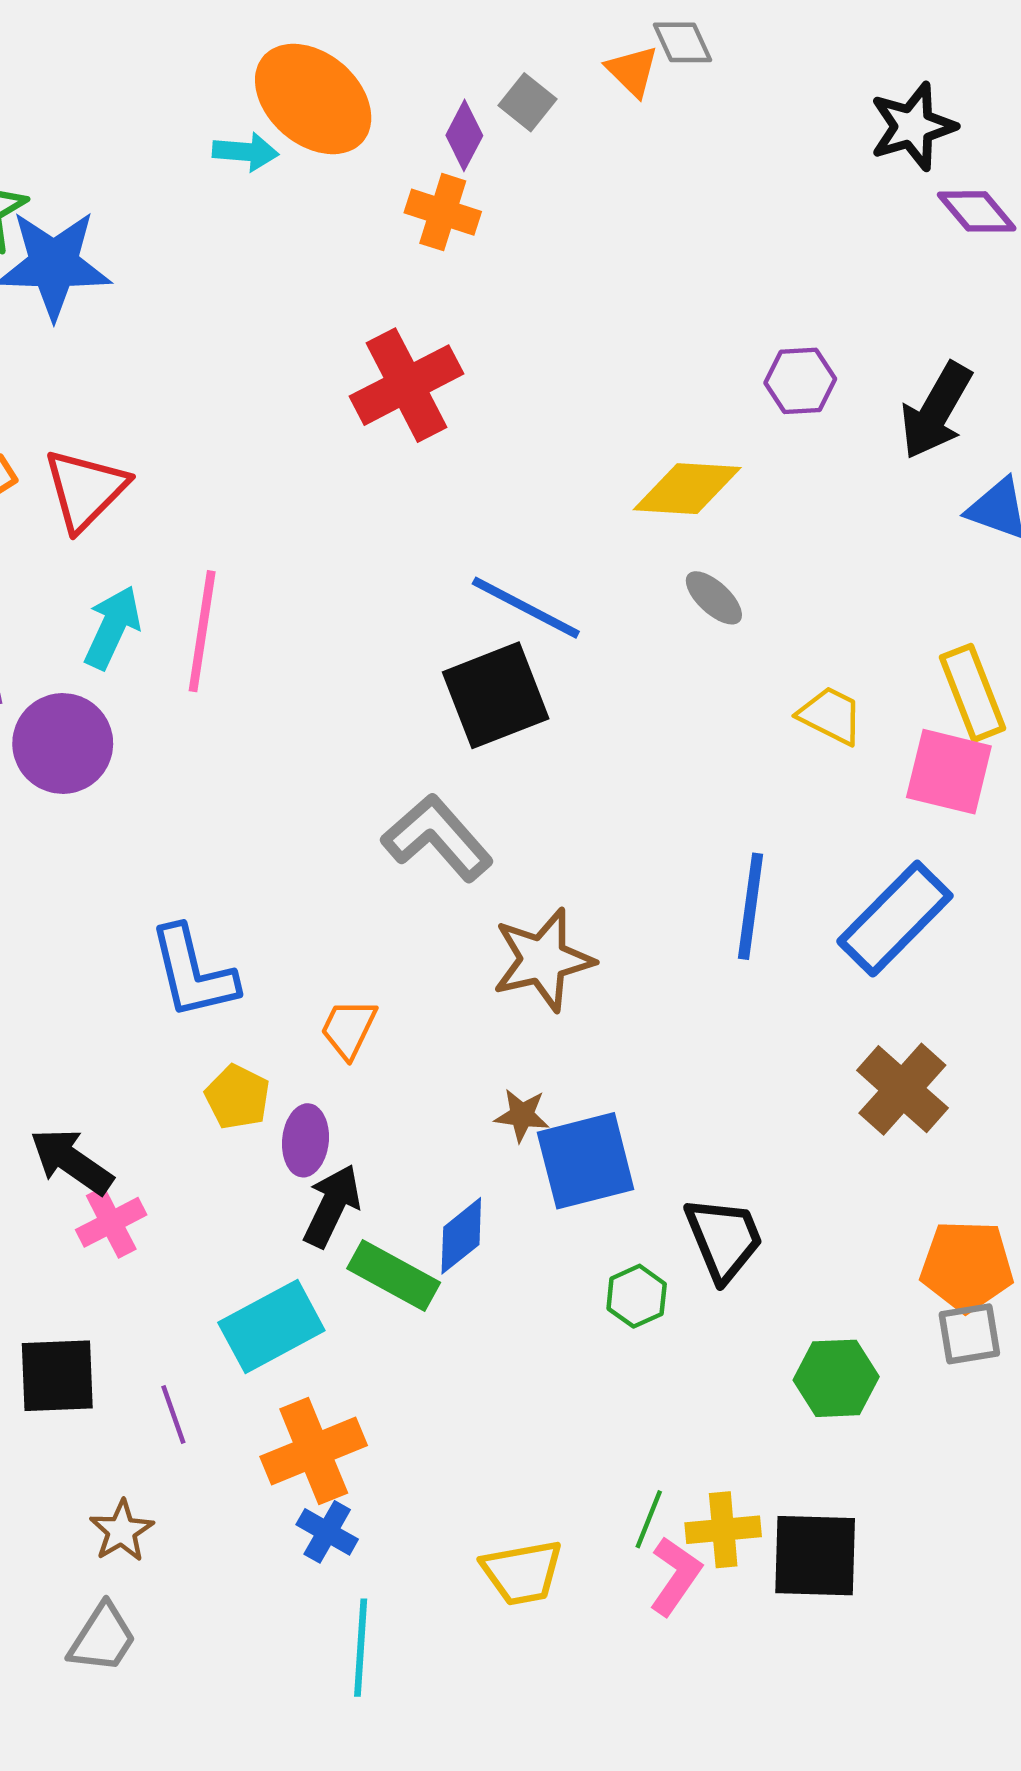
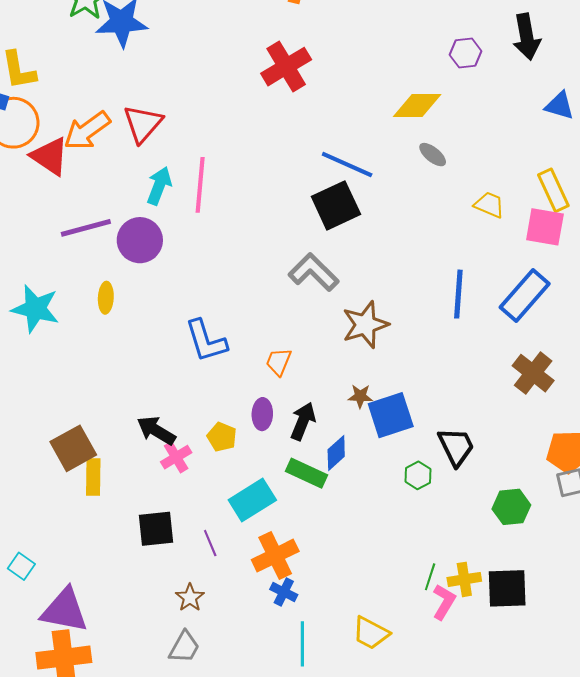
black arrow: (936, 411) -> (527, 37), moved, turned -36
yellow pentagon: (237, 1097) -> (222, 437), moved
black arrow: (332, 1206) -> (303, 421), moved
yellow trapezoid: (522, 1572) -> (371, 633), moved, turned 42

